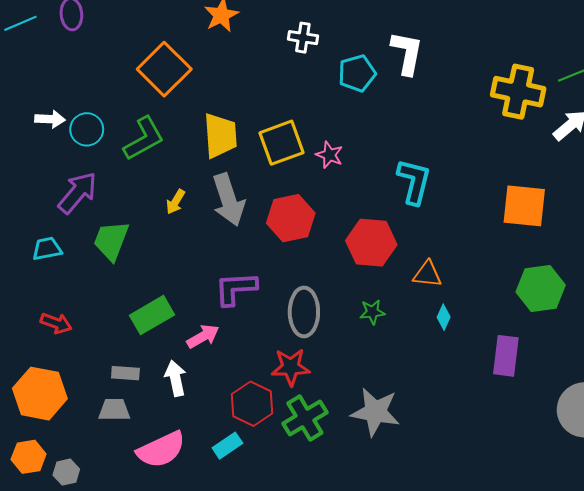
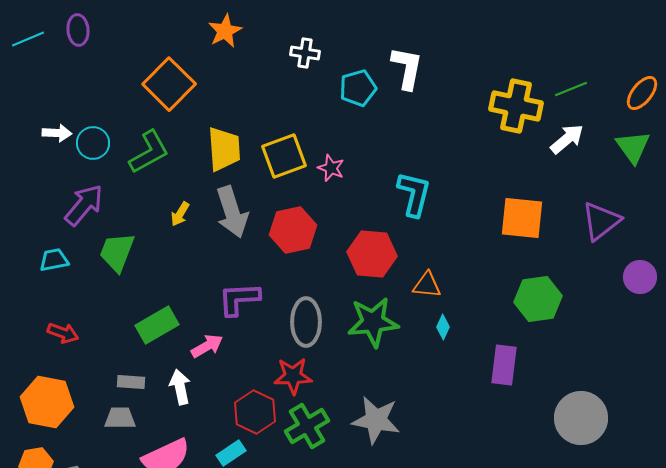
green star: (372, 312) -> (373, 322), size x2.0

